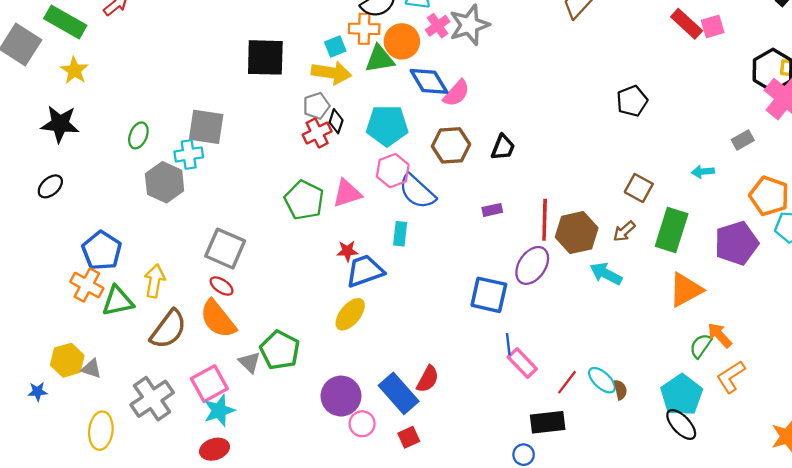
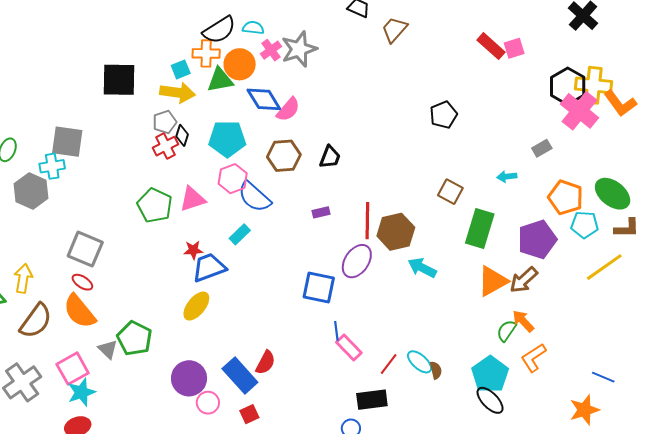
brown arrow: (624, 231) -> (524, 280), moved, size x1.4
cyan rectangle: (400, 234) -> (240, 234), turned 40

